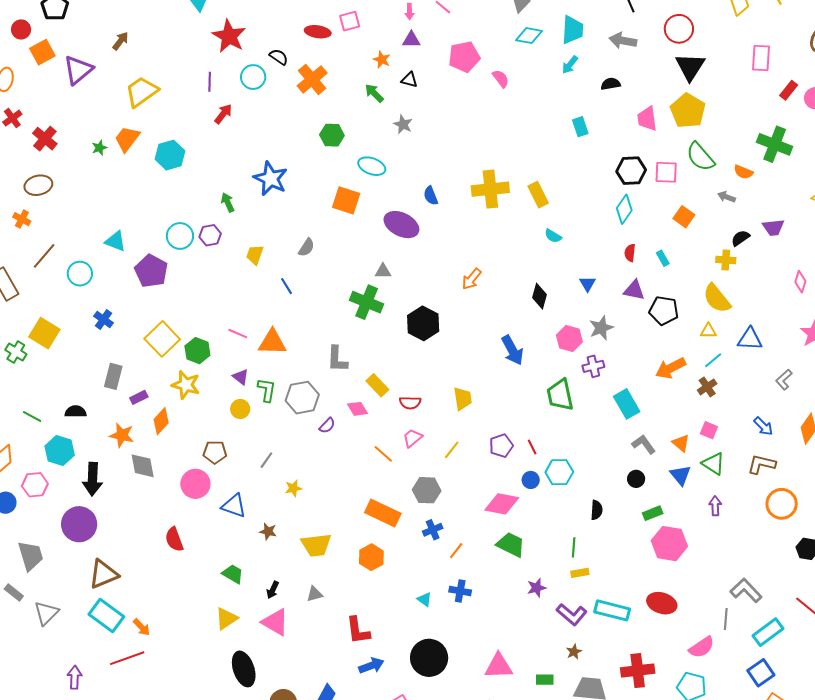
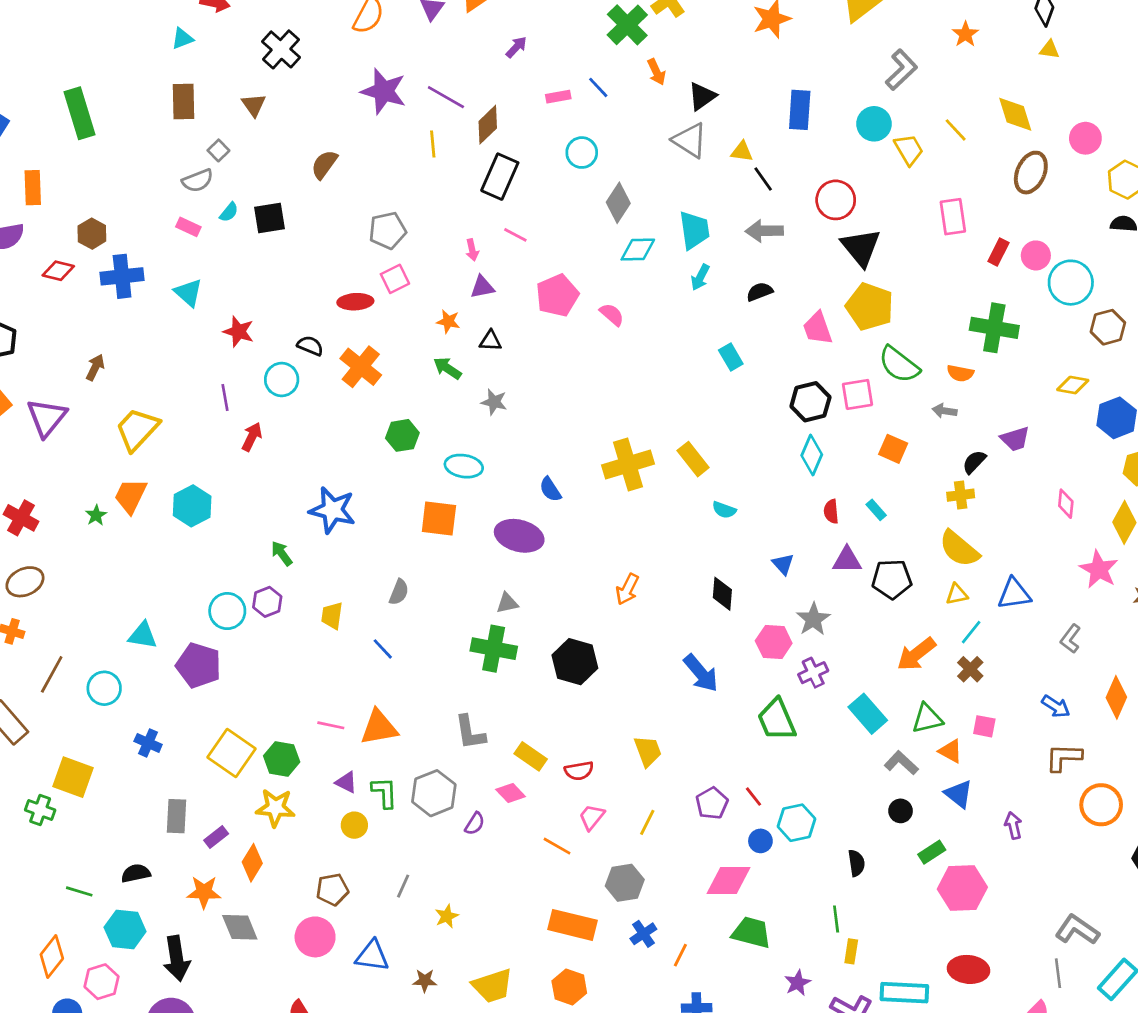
red star: (229, 36) -> (239, 332), size x0.7
green triangle: (713, 464) -> (927, 719), moved, turned -35
yellow rectangle: (580, 573) -> (851, 951), turned -60

